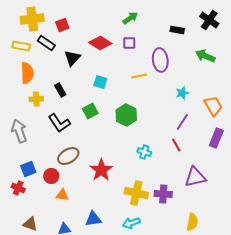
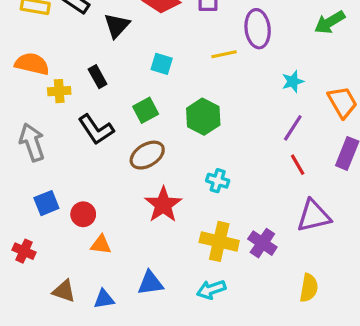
green arrow: (205, 56) -> (330, 22), turned -54
orange semicircle: (27, 73) -> (32, 64), moved, turned -75
red line: (176, 145) -> (298, 165), moved
cyan cross: (144, 152) -> (218, 181), moved
brown ellipse: (68, 156) -> (147, 155), moved
red cross: (18, 188) -> (24, 251), moved
purple cross: (163, 194) -> (262, 243), turned 30
brown triangle: (30, 224) -> (64, 291), moved

